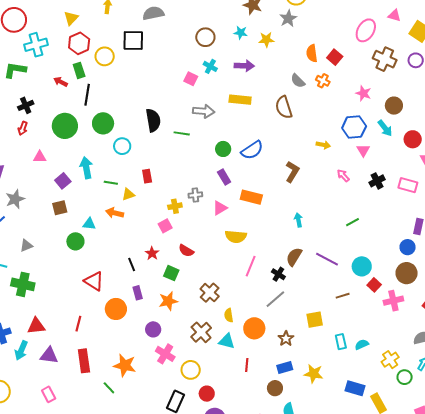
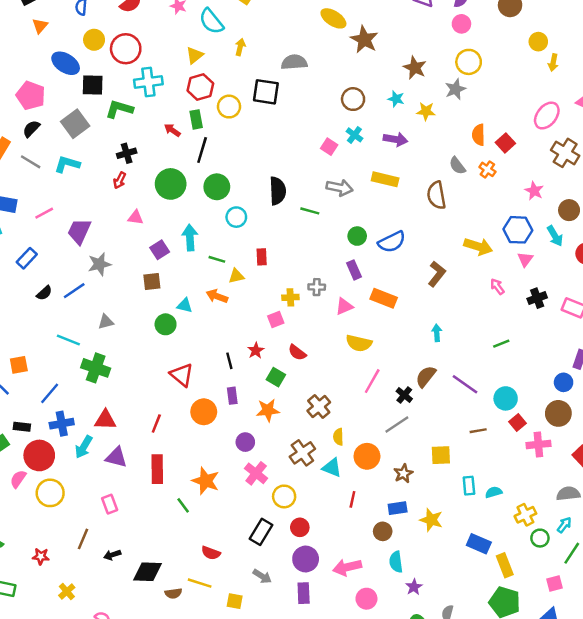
yellow arrow: (323, 145) -> (478, 246), size x1.6

